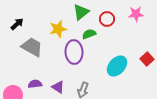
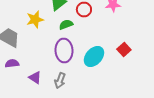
purple ellipse: (74, 52) -> (64, 50), moved
purple semicircle: (35, 84) -> (12, 64), moved

